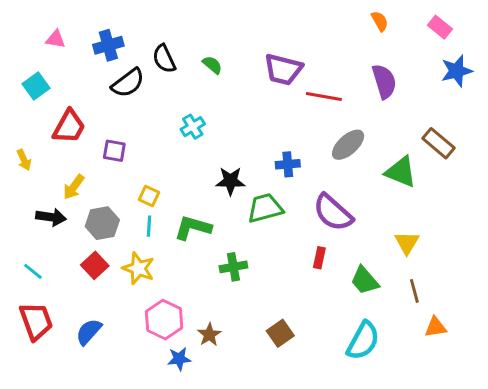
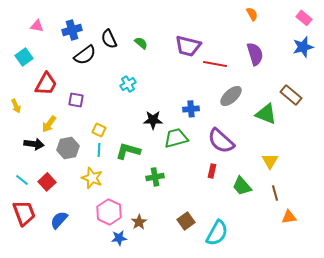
pink rectangle: (440, 27) -> (304, 18), moved
red square: (95, 265) -> (47, 182), moved
cyan semicircle: (363, 341) -> (217, 233), moved

